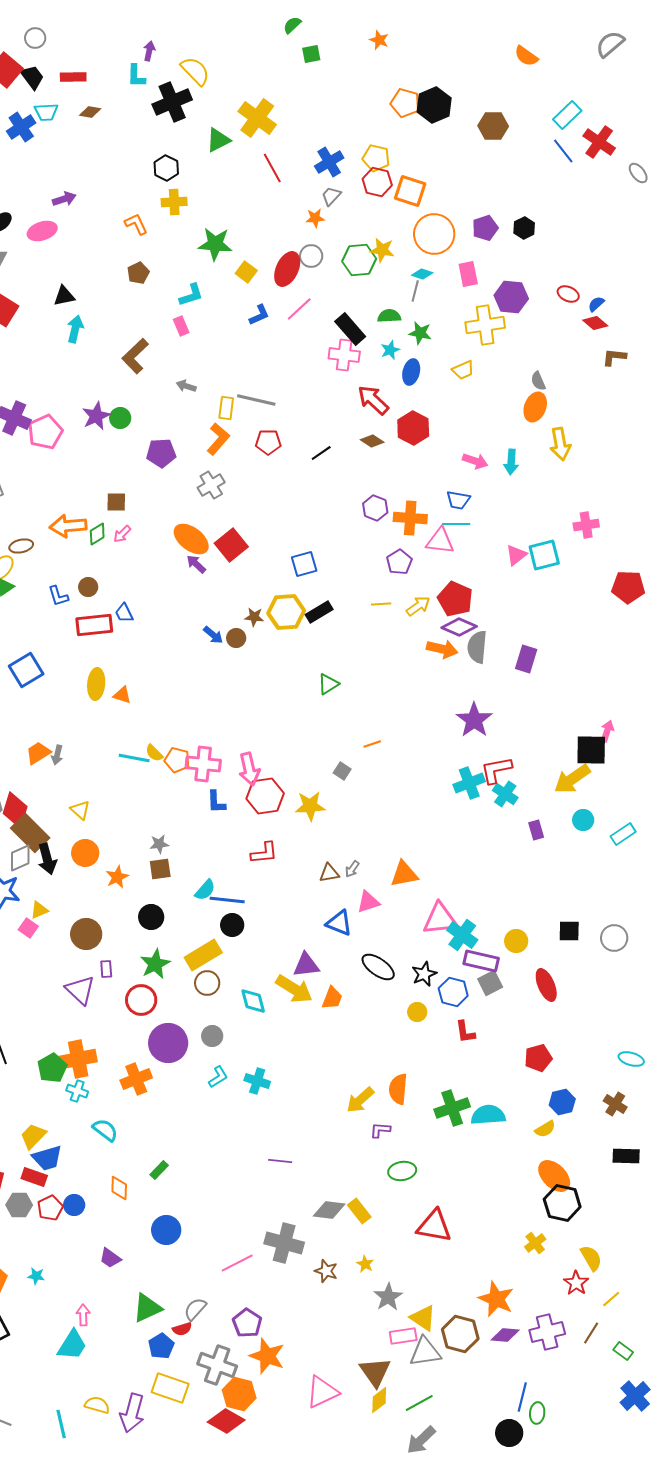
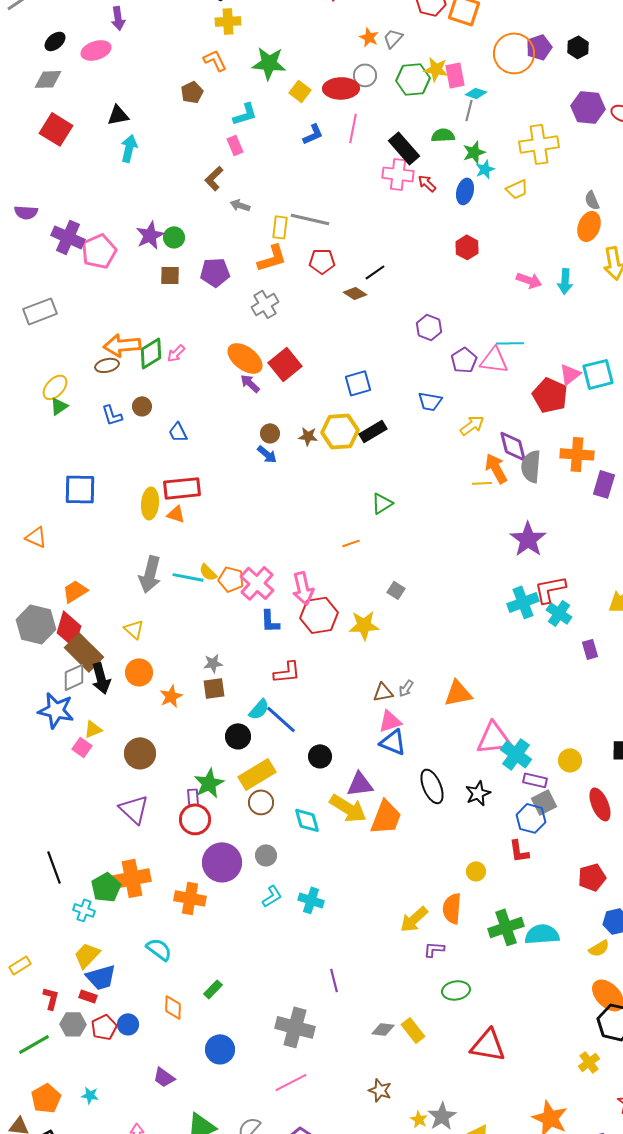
gray trapezoid: (331, 196) -> (393, 38), moved
purple arrow: (64, 199) -> (118, 18), turned 100
orange star: (315, 218) -> (369, 37), turned 30
orange L-shape: (136, 224) -> (215, 60), moved
orange circle: (434, 234) -> (514, 53), moved
red ellipse: (287, 269) -> (341, 88), turned 64
pink rectangle: (468, 274) -> (455, 75), moved
purple hexagon: (511, 297) -> (588, 107), moved
pink line: (299, 309) -> (353, 128), turned -36
green star: (420, 333) -> (474, 152), turned -30
cyan star: (390, 350) -> (485, 169), moved
brown L-shape: (135, 356) -> (214, 178), moved, size x0.7
red arrow: (373, 400) -> (427, 183), moved, size x0.6
red hexagon: (413, 428) -> (467, 247), size x0.7
orange L-shape: (218, 439) -> (272, 258), turned 32
brown diamond: (372, 441) -> (355, 293), moved
blue trapezoid: (458, 500) -> (430, 401), moved
brown square: (116, 502) -> (170, 275), moved
orange cross: (410, 518) -> (577, 454), moved
green diamond: (97, 534) -> (151, 353), size x1.4
brown ellipse: (21, 546) -> (107, 365), moved
purple pentagon: (399, 562) -> (464, 360), moved
red pentagon: (455, 599) -> (550, 395), moved
yellow line: (381, 604) -> (482, 483), moved
red rectangle: (94, 625) -> (182, 488), moved
purple diamond: (459, 627) -> (513, 446), turned 52
brown circle: (236, 638) -> (270, 433), moved
orange arrow: (442, 649) -> (496, 468), turned -132
purple rectangle: (526, 659) -> (604, 484), moved
blue square: (26, 670) -> (80, 489), turned 32
orange line: (372, 744) -> (351, 543), moved
orange trapezoid: (38, 753) -> (75, 591), moved
gray arrow: (57, 755) -> (150, 574), moved, size x1.8
pink cross: (203, 764) -> (257, 583), turned 36
red L-shape: (264, 853) -> (287, 672), moved
blue line: (227, 900) -> (281, 719), turned 36
pink triangle: (368, 902) -> (390, 721), moved
black circle: (151, 917) -> (238, 736), moved
black circle: (232, 925) -> (320, 756), moved
purple rectangle: (481, 961) -> (535, 780), size x0.7
black ellipse: (378, 967) -> (432, 786), turned 32
purple rectangle: (106, 969) -> (193, 797), moved
blue hexagon: (453, 992) -> (531, 818), moved
orange trapezoid: (332, 998) -> (386, 817), size x1.5
yellow circle: (417, 1012) -> (476, 871), moved
orange cross: (136, 1079) -> (190, 898), turned 32
cyan cross: (77, 1091) -> (84, 910), moved
purple line: (280, 1161) -> (334, 980), turned 70
red rectangle: (34, 1177) -> (88, 996), size x0.7
gray diamond: (329, 1210) -> (383, 1029), size x0.7
gray cross: (284, 1243) -> (295, 1027), moved
yellow star: (365, 1264) -> (419, 1119), moved

